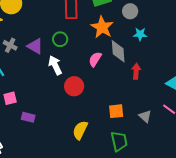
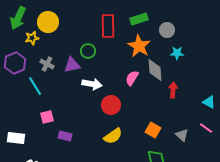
green circle: (60, 39) -> (88, 51), moved
purple triangle: (35, 46) -> (72, 65), turned -42
white arrow: (55, 65) -> (92, 84), turned 126
orange square: (116, 111) -> (153, 130), turned 35
yellow semicircle: (80, 130) -> (113, 136), moved, turned -150

